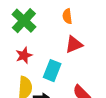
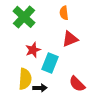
red star: (24, 55) -> (33, 50), moved

